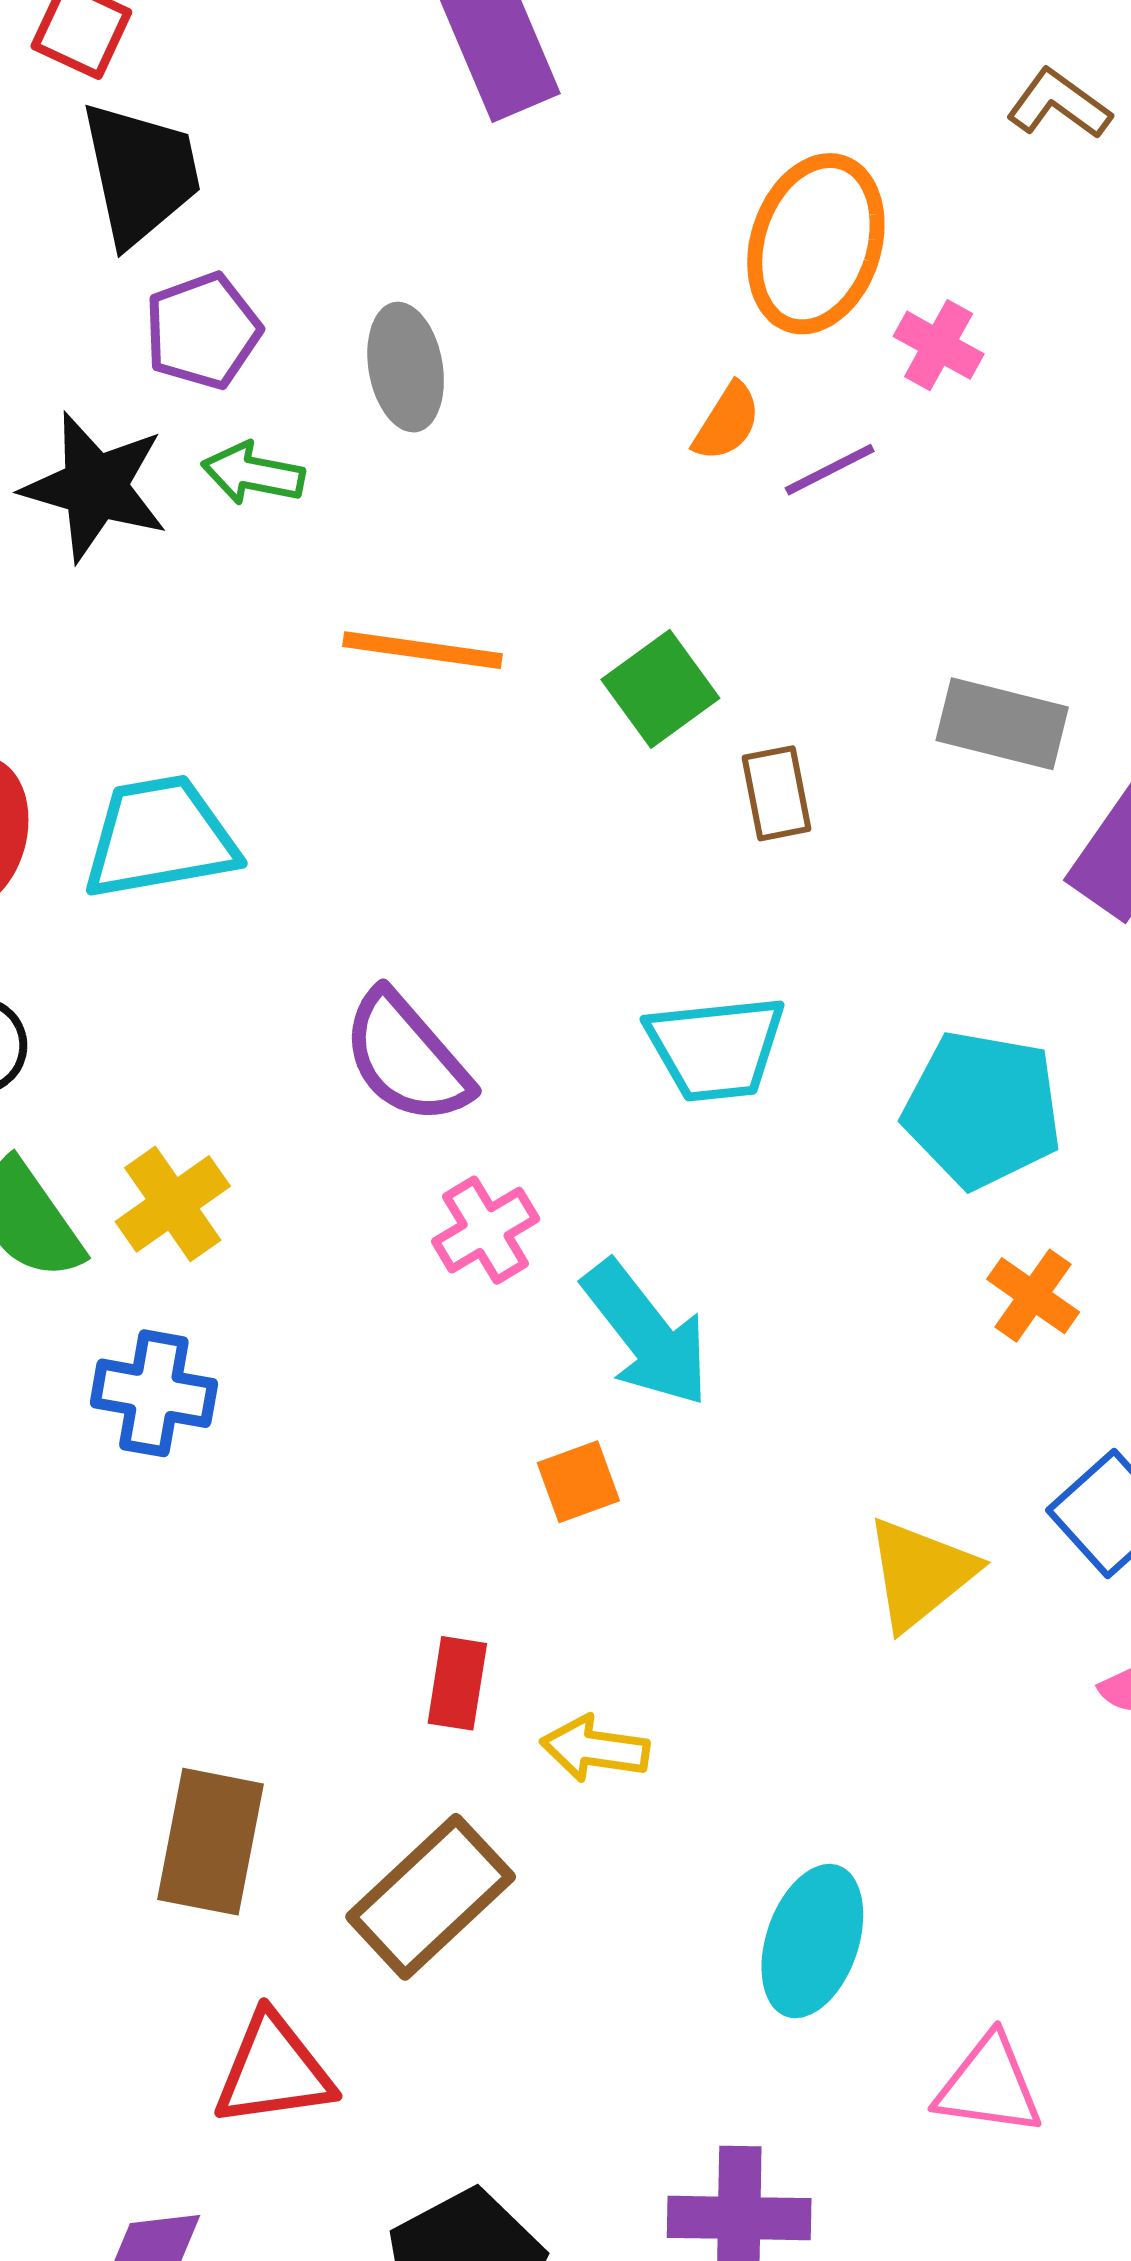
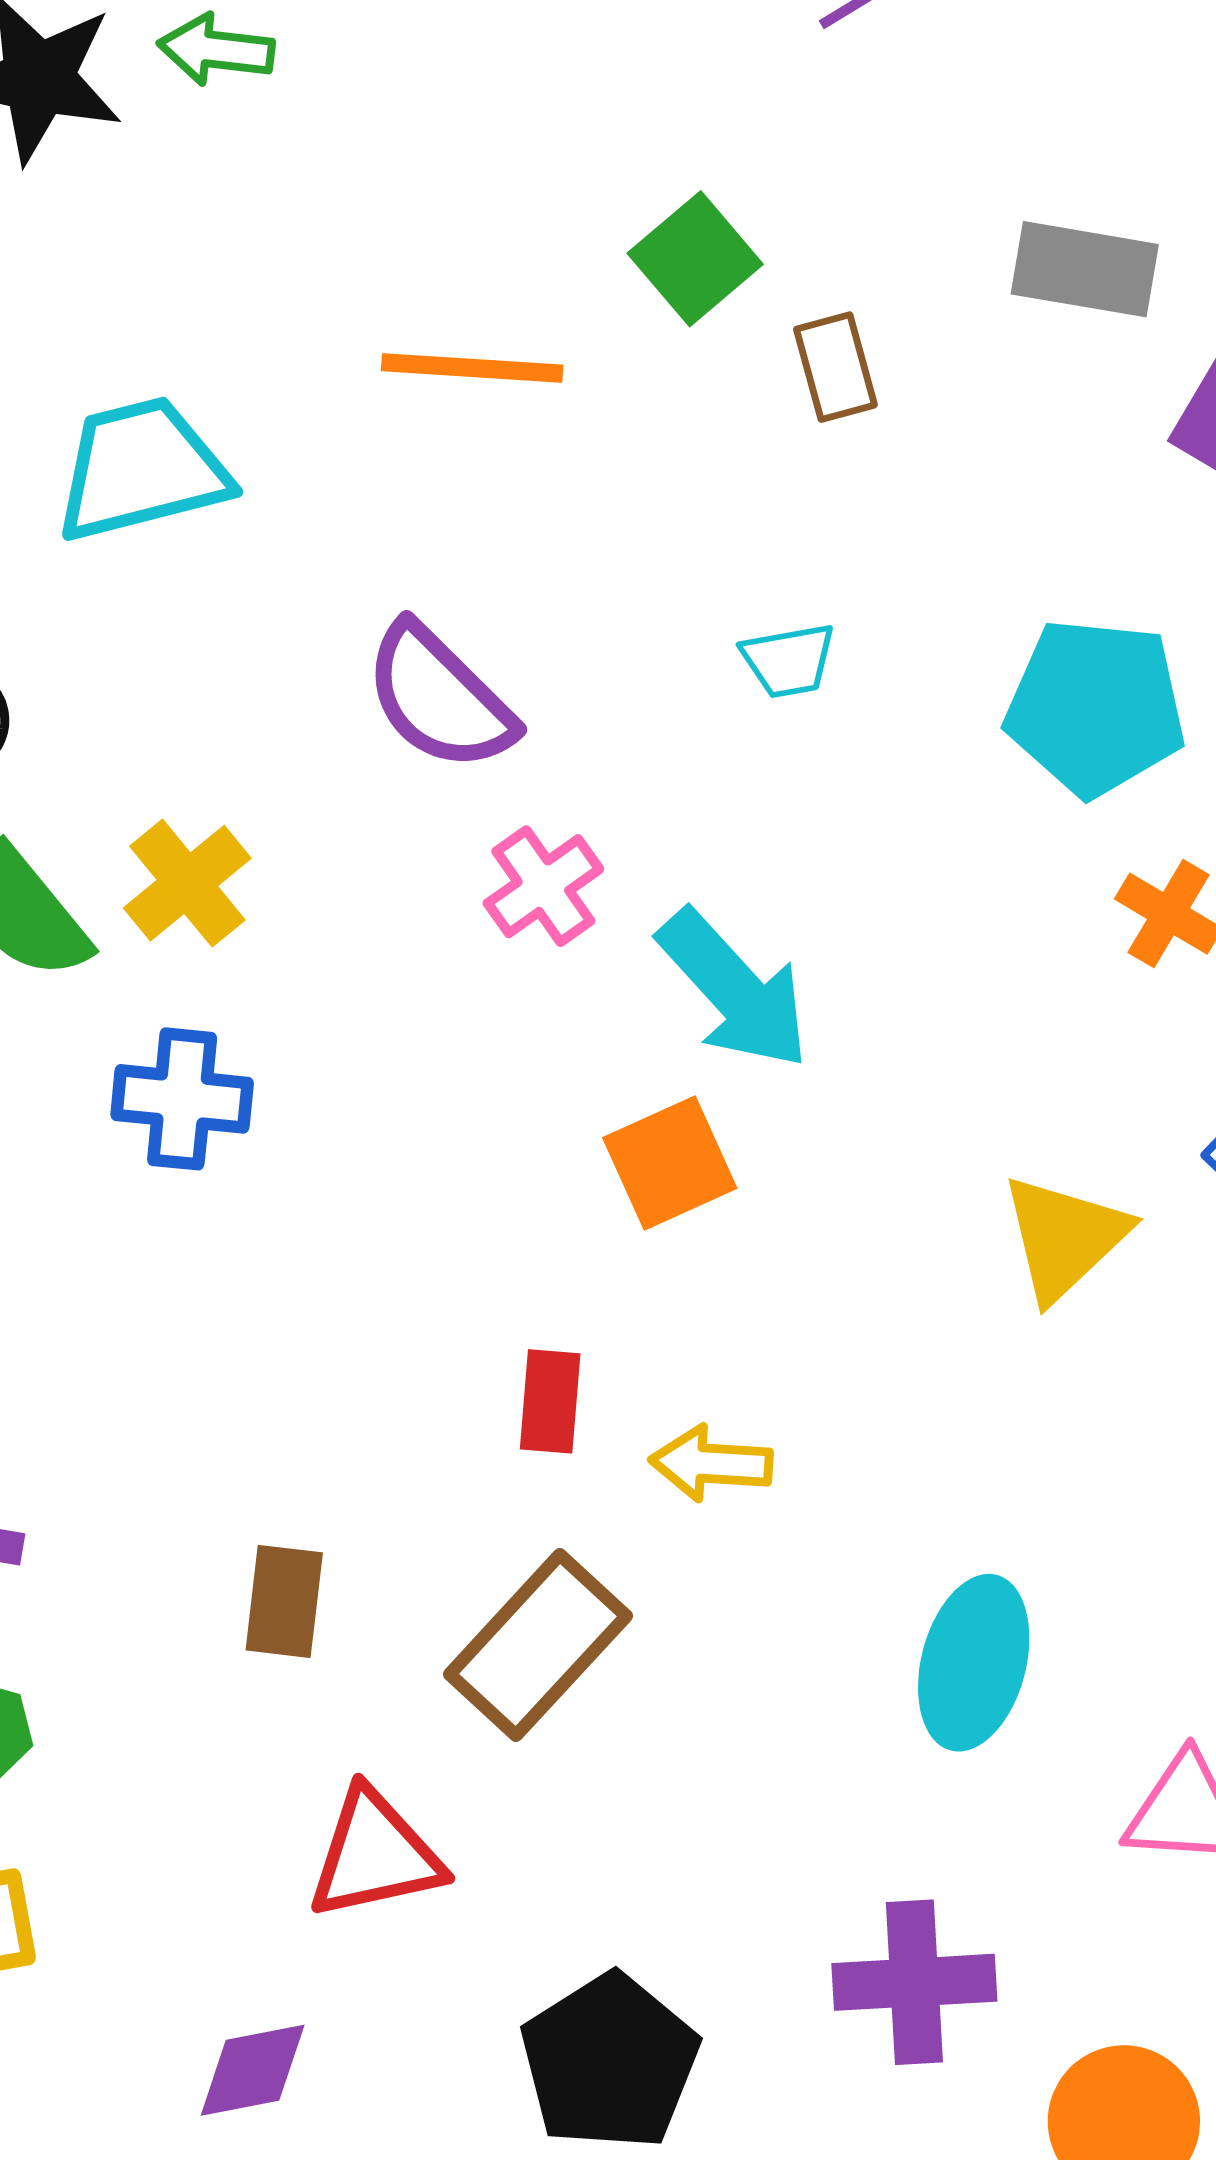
orange line: (422, 650) -> (472, 368), moved
cyan trapezoid: (716, 1048) -> (789, 660), size x0.6
orange square: (578, 1482) -> (670, 1163), size x1.4
brown rectangle: (210, 1842) -> (284, 1601), size x0.7

